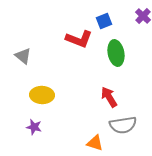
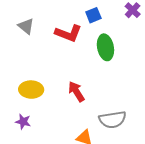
gray triangle: (23, 56) -> (26, 26), moved
red arrow: (109, 97) -> (76, 92), moved

